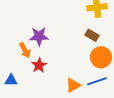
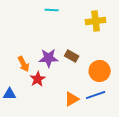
brown rectangle: (92, 35) -> (72, 56), moved
purple star: (39, 36) -> (49, 58), moved

